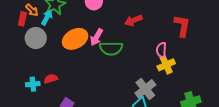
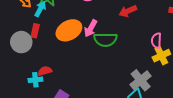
red rectangle: (22, 19) -> (35, 31), moved
gray circle: (36, 38) -> (21, 42), moved
cyan cross: (33, 84) -> (35, 80), moved

